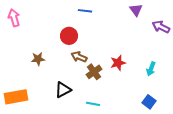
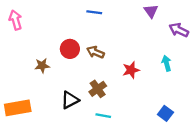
red circle: (69, 36) -> (70, 49), moved
brown arrow: (79, 57) -> (95, 52), moved
cyan arrow: (151, 69) -> (167, 63), moved, turned 144
brown cross: (94, 72) -> (98, 89), moved

